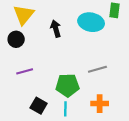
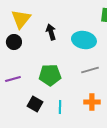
cyan ellipse: (91, 22) -> (84, 40), moved
purple line: (25, 71) -> (13, 79), moved
green pentagon: (67, 85) -> (50, 75), moved

